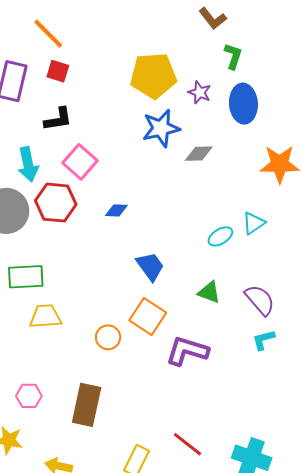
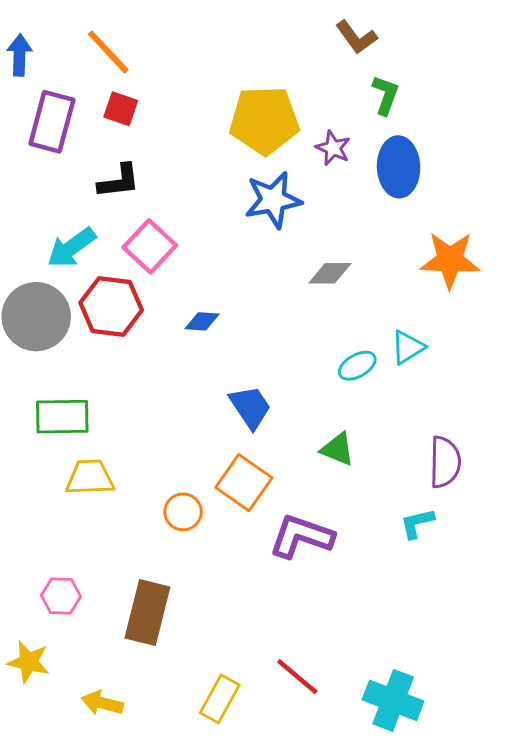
gray diamond: (199, 154) -> (330, 273), moved
cyan arrow: (28, 164) -> (71, 248), turned 64
purple semicircle: (260, 300) -> (445, 462), moved, turned 40

